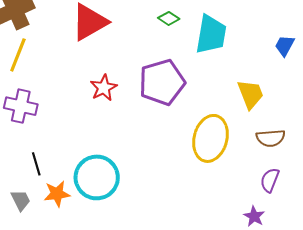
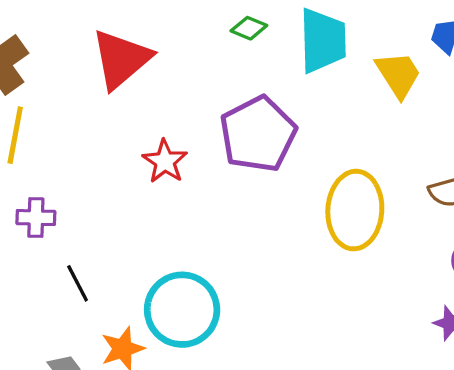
yellow trapezoid: (250, 94) -> (398, 75), moved
purple cross: (21, 106) -> (36, 218), size x0.7
black line: (36, 164) -> (78, 283), moved

